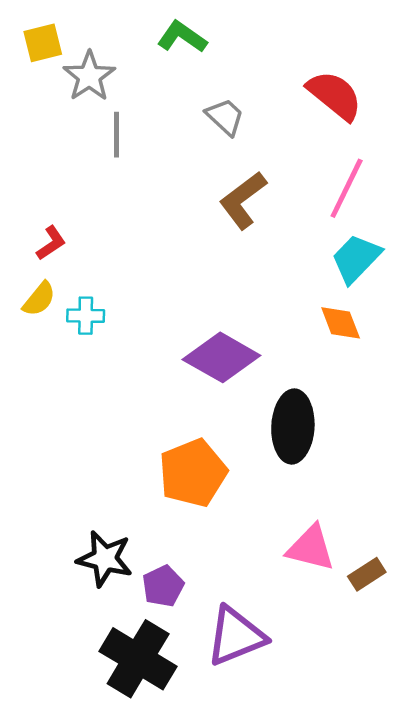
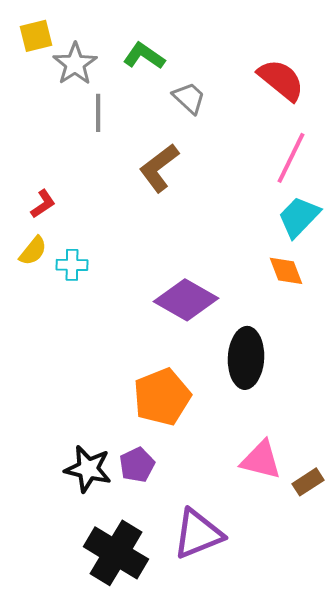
green L-shape: (182, 37) -> (144, 56), moved
brown L-shape: (243, 200) -> (159, 168), moved
purple pentagon: (163, 586) -> (137, 465), moved

